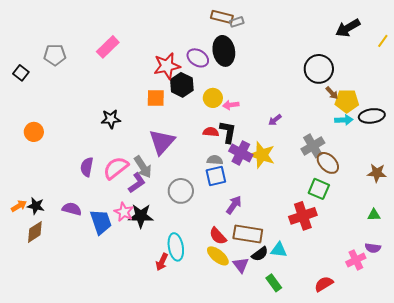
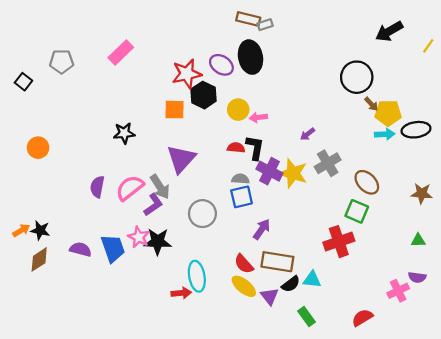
gray cross: (313, 146) -> (328, 163), moved
purple semicircle: (72, 209) -> (81, 249), moved
red arrow: (162, 262) -> (181, 293), turned -120

